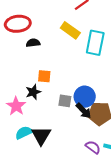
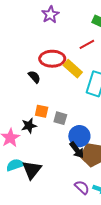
red ellipse: (18, 24) -> (52, 59), moved
black semicircle: (33, 43) -> (34, 77), turned 48
gray square: (65, 101) -> (60, 118), moved

